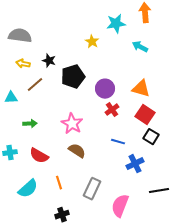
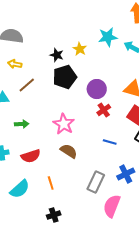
cyan star: (116, 24) -> (108, 37), moved
yellow star: (92, 42) -> (80, 49), moved
black star: (49, 61) -> (57, 55), moved
red semicircle: (39, 156) -> (31, 156), turned -48
blue cross: (135, 164) -> (126, 174), moved
gray rectangle: (92, 189) -> (96, 182), moved

